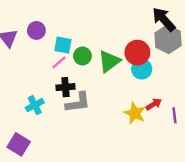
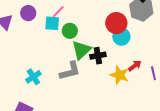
green triangle: (109, 61) -> (81, 50), moved
pink line: (59, 62) -> (58, 12), moved
black cross: (65, 87) -> (98, 56), moved

